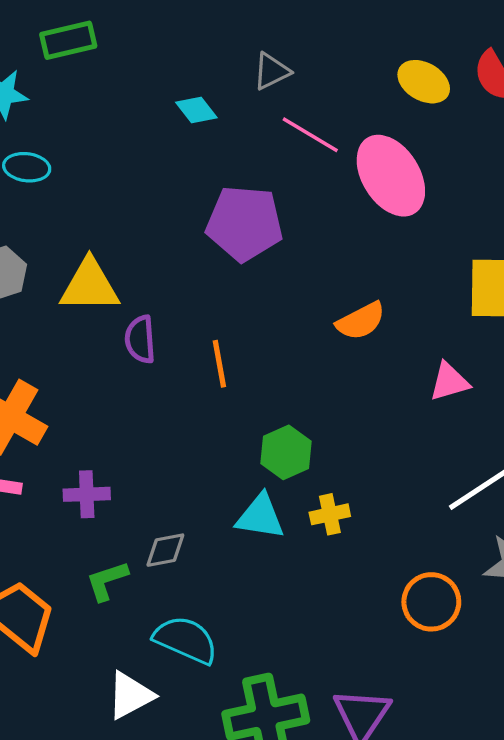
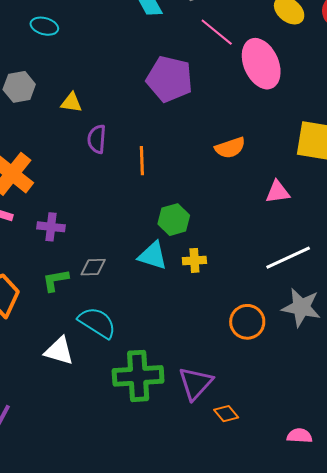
yellow triangle: (90, 286) -> (71, 103), size x0.6
white triangle: (130, 695) -> (59, 351), turned 36

